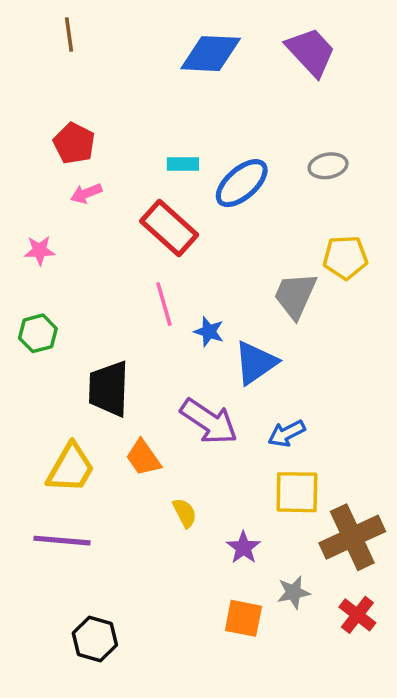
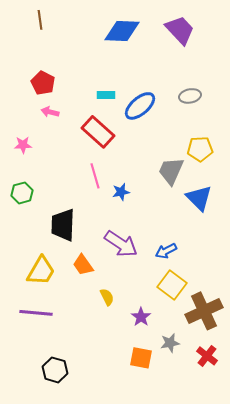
pink arrow: (86, 193) -> (50, 112), turned 36
blue star: (209, 332) -> (121, 192), turned -30
blue triangle: (255, 363) -> (199, 198), moved, turned -40
yellow square: (297, 492) -> (172, 285), turned 36

